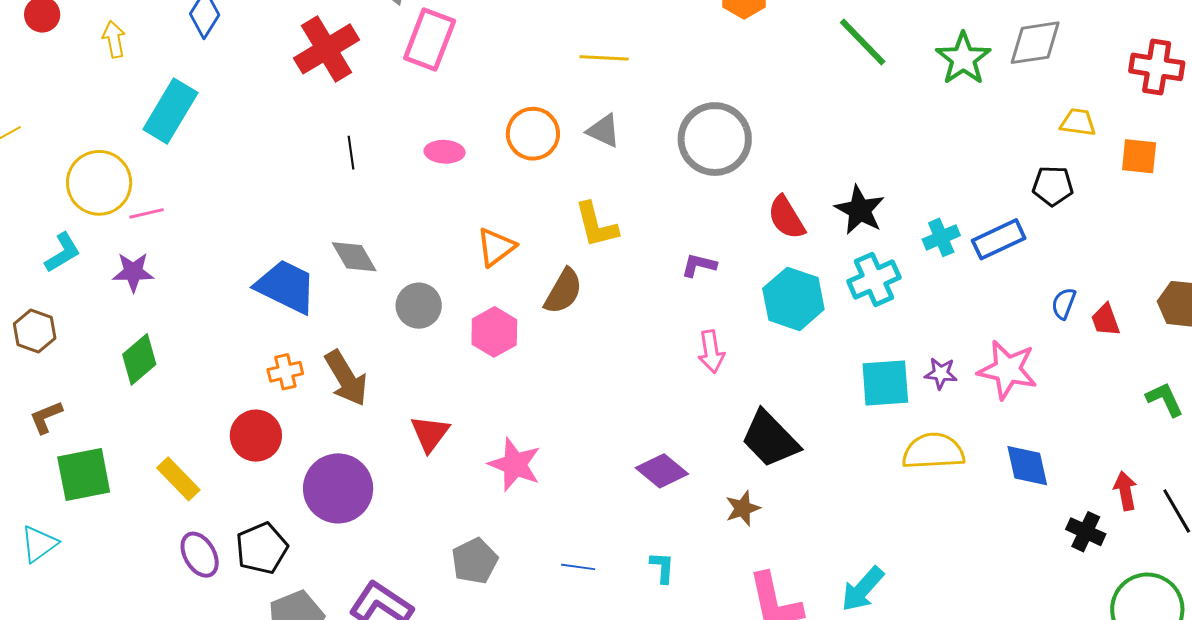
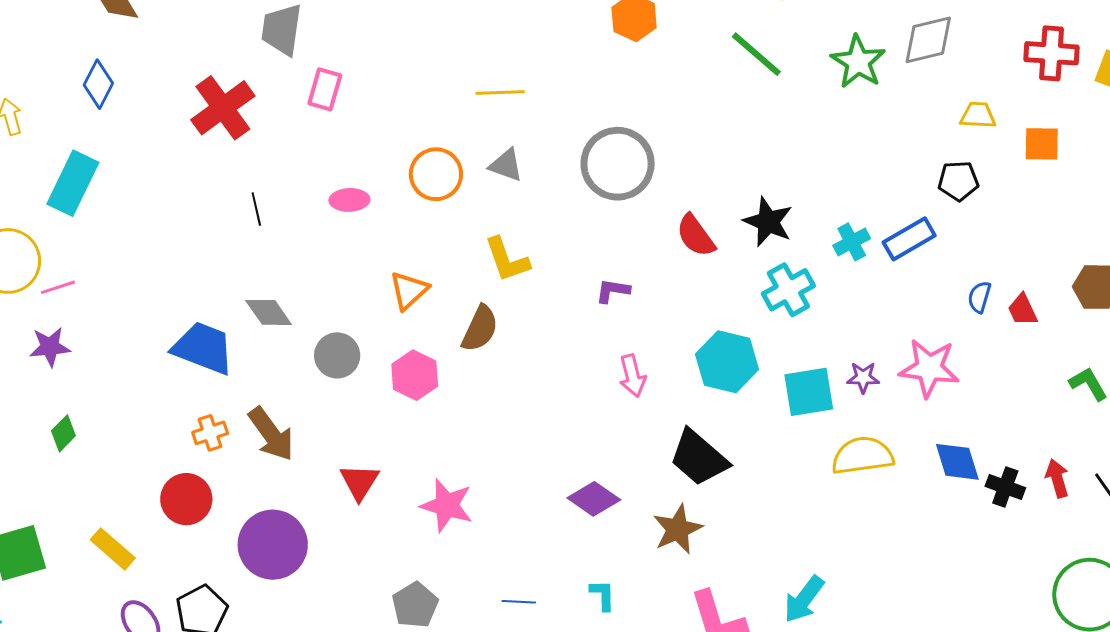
pink rectangle: (430, 40) -> (325, 89), size x0.7
cyan hexagon: (793, 299) -> (727, 362), moved
green diamond: (139, 359) -> (63, 433), size x0.7
brown star: (743, 508) -> (678, 529), size x1.4
black cross: (1086, 532) -> (1005, 487), moved

